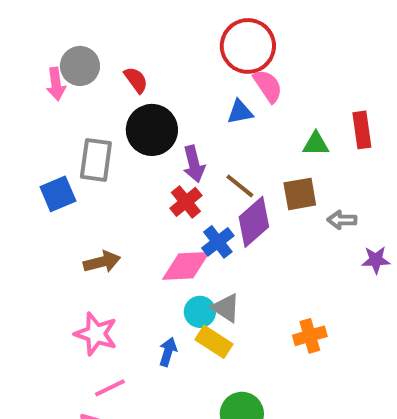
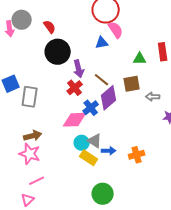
gray rectangle: (96, 160) -> (30, 97), moved
brown arrow: (102, 262) -> (33, 136), moved
blue arrow: (168, 352) -> (109, 151), moved, turned 72

